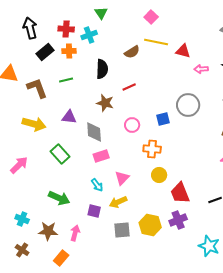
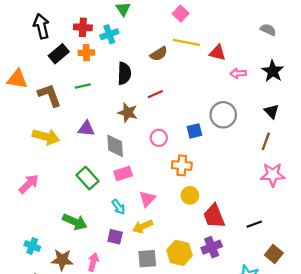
green rectangle: (60, 154) -> (87, 178), moved

